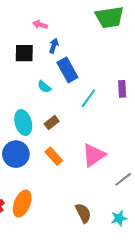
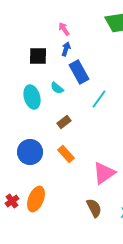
pink arrow: (40, 25) -> (64, 29), moved, turned 40
cyan ellipse: (23, 123) -> (32, 97), moved
pink triangle: (94, 155) -> (104, 173), moved

